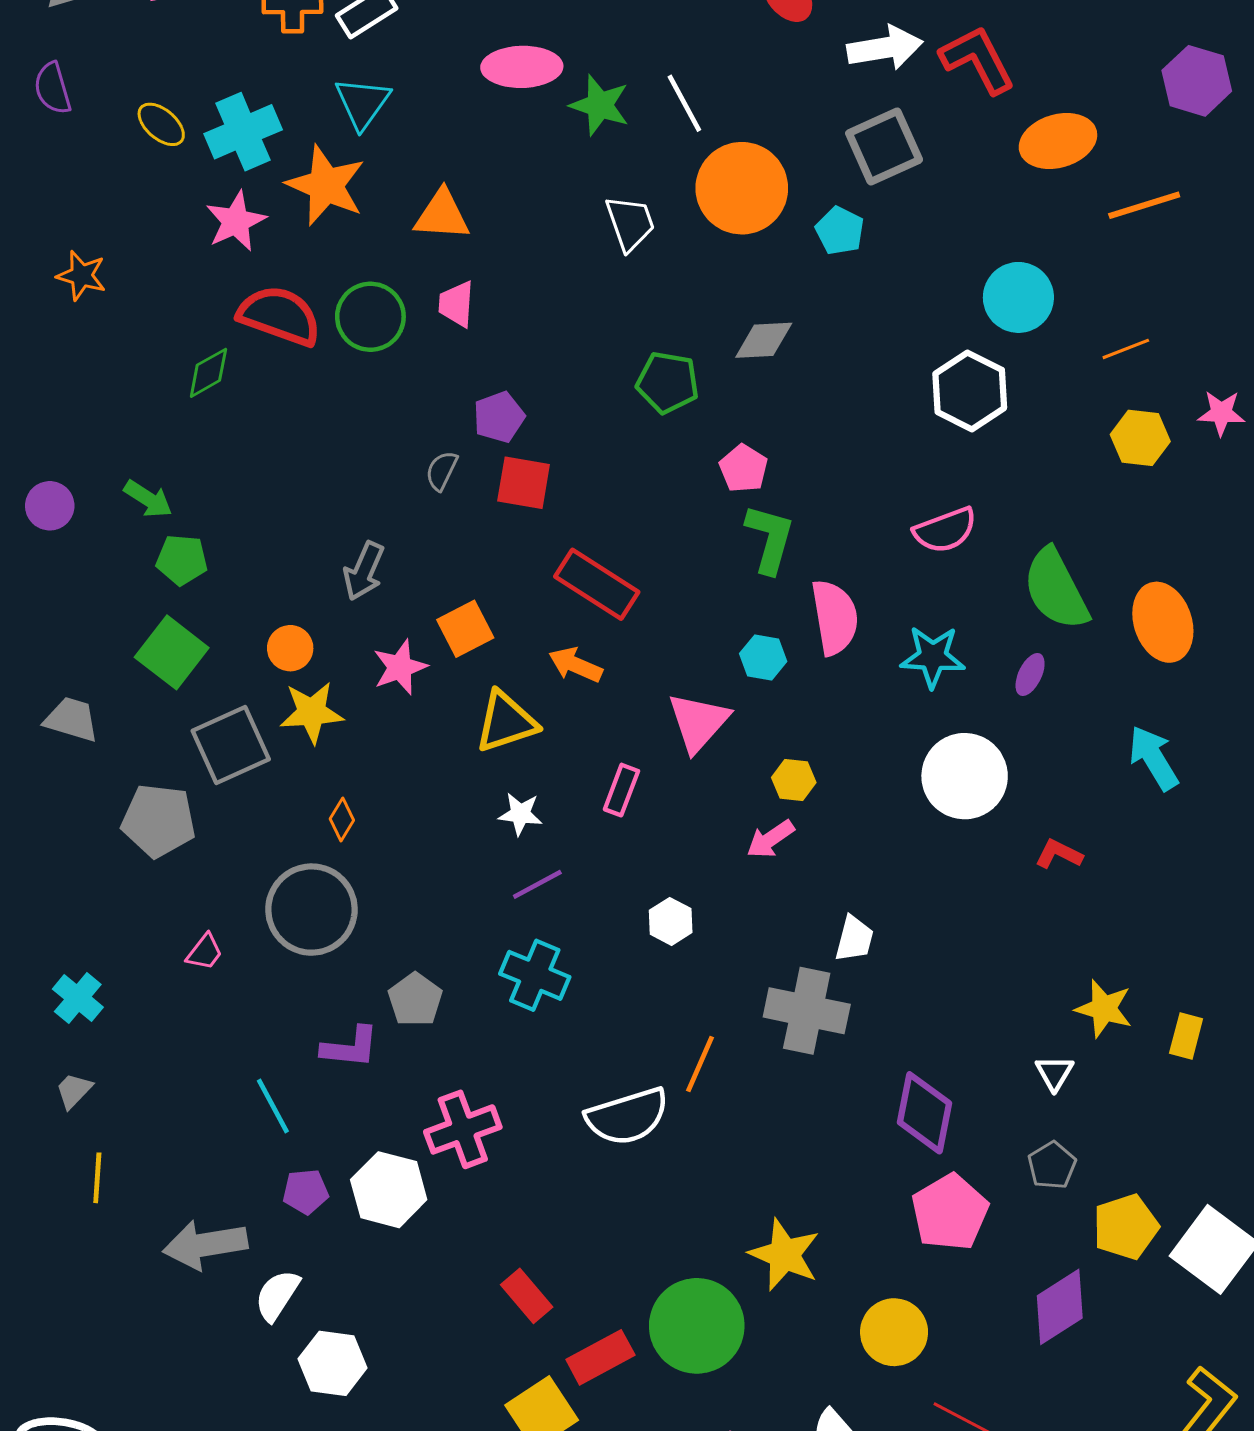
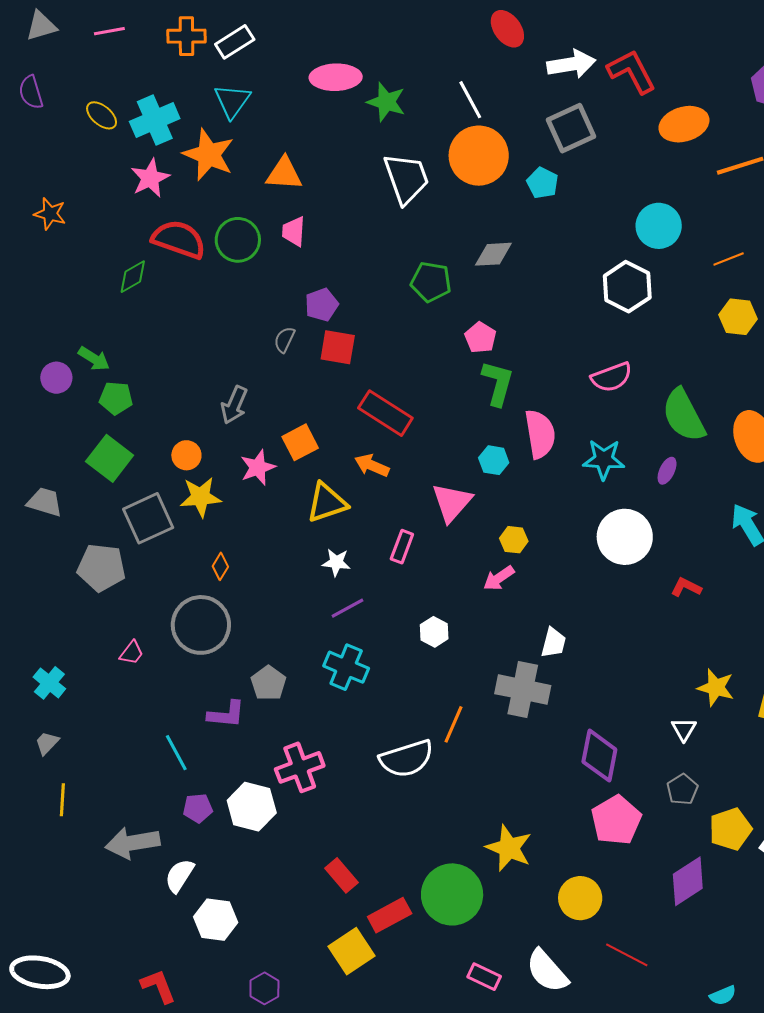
white line: (684, 103) -> (470, 100), moved
white trapezoid: (630, 223) -> (406, 178), size x1.4
purple circle: (50, 506) -> (56, 378), moved

